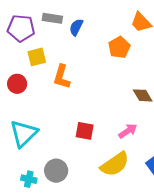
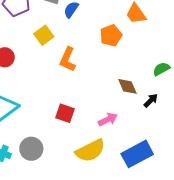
yellow square: (37, 57) -> (44, 35), moved, turned -30
orange L-shape: (62, 77) -> (68, 59), moved

